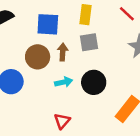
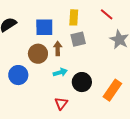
black circle: (94, 82) -> (82, 82), moved

